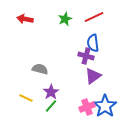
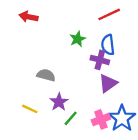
green star: (65, 19) -> (78, 39), moved
green line: (51, 106) -> (71, 118), moved

